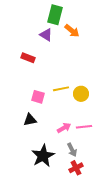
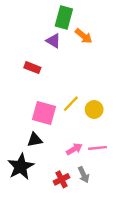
yellow line: (61, 89) -> (71, 104), turned -35
pink square: (38, 97) -> (44, 113), size x1.5
black star: (43, 156) -> (21, 167), moved
red cross: (76, 168) -> (61, 179), moved

